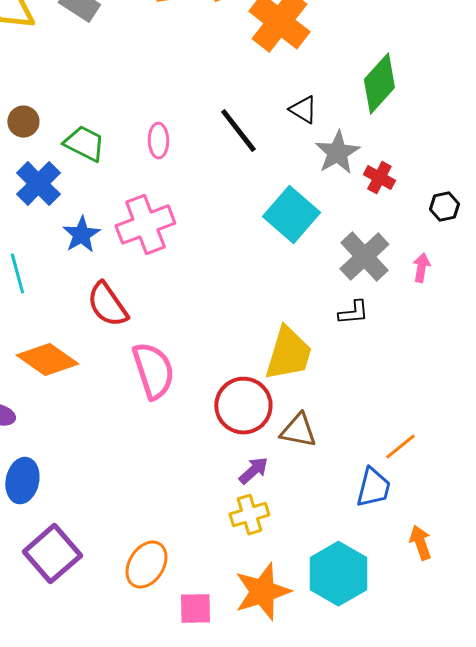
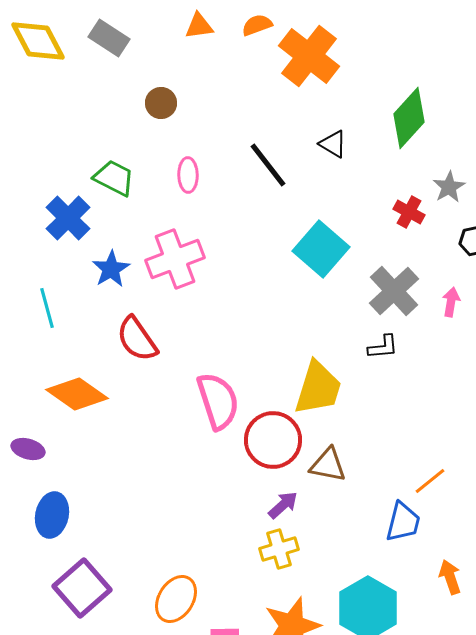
brown circle: (23, 122) -> (161, 103), moved
gray star: (337, 153) -> (449, 187), moved, size x0.7
pink semicircle: (153, 371) -> (218, 401), moved

